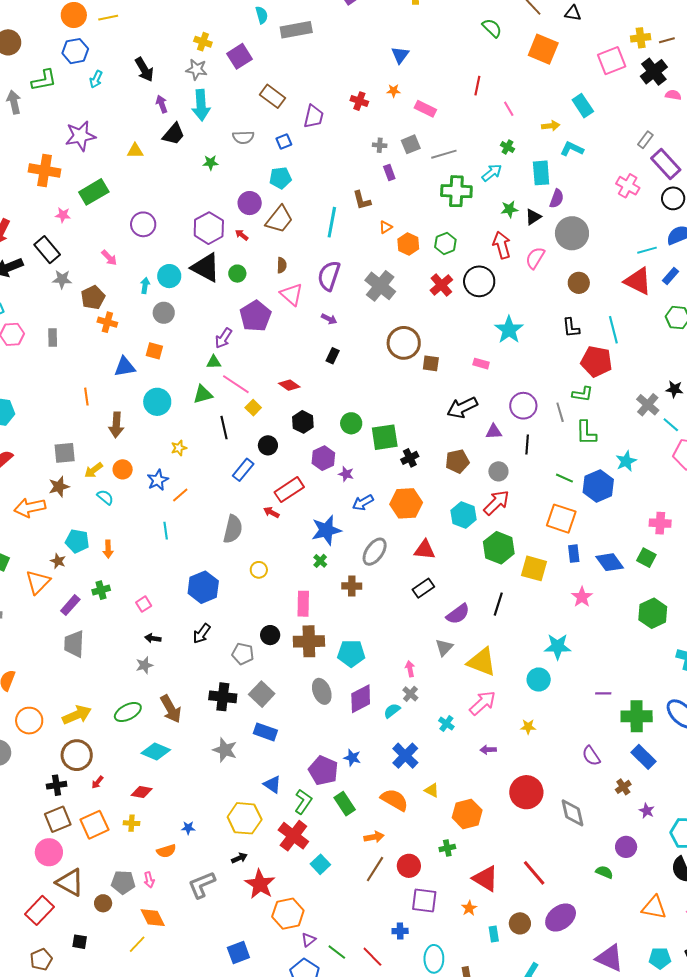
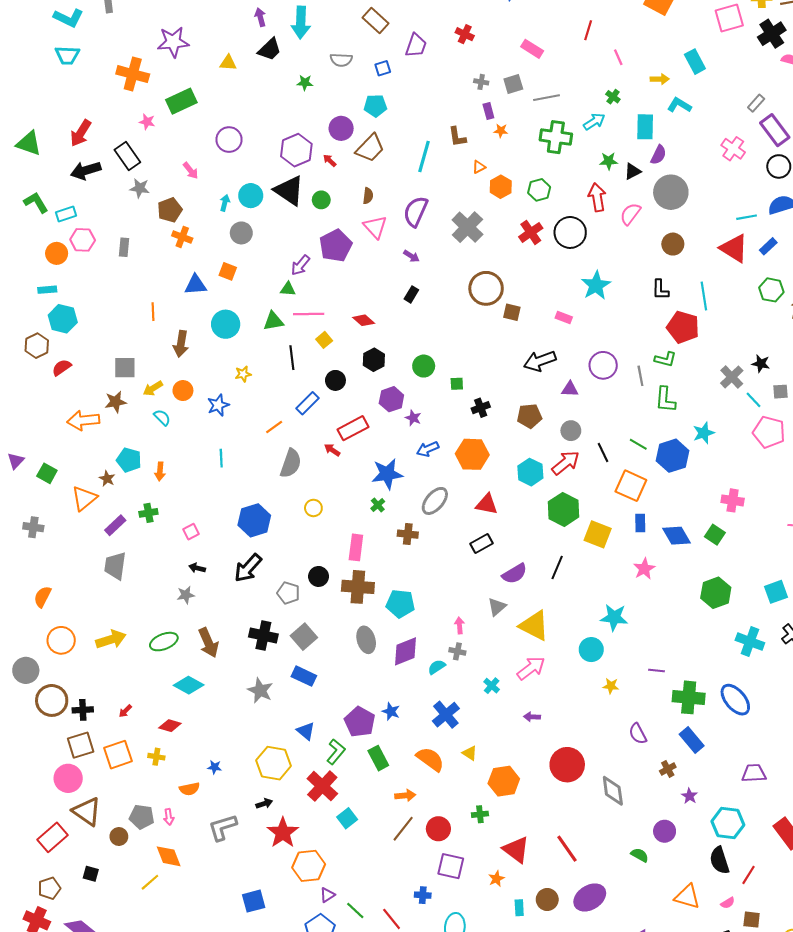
orange star: (394, 91) -> (501, 131), moved
pink line: (236, 384) -> (309, 314), turned -40
green square: (385, 437) -> (457, 384), size x0.5
black line: (527, 445) -> (603, 452), moved, turned -36
orange line: (180, 495) -> (274, 427), moved
black arrow: (202, 634) -> (248, 568), size x1.4
gray cross: (410, 694) -> (457, 651), turned -35
yellow star: (528, 727) -> (611, 686), moved
brown circle: (77, 755) -> (52, 700), moved

